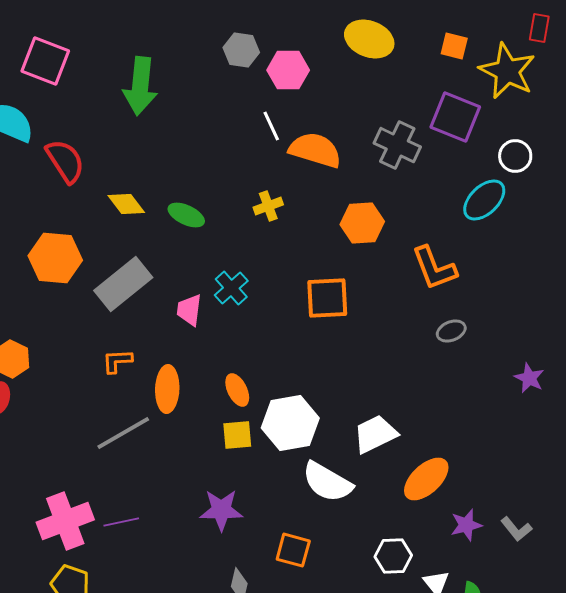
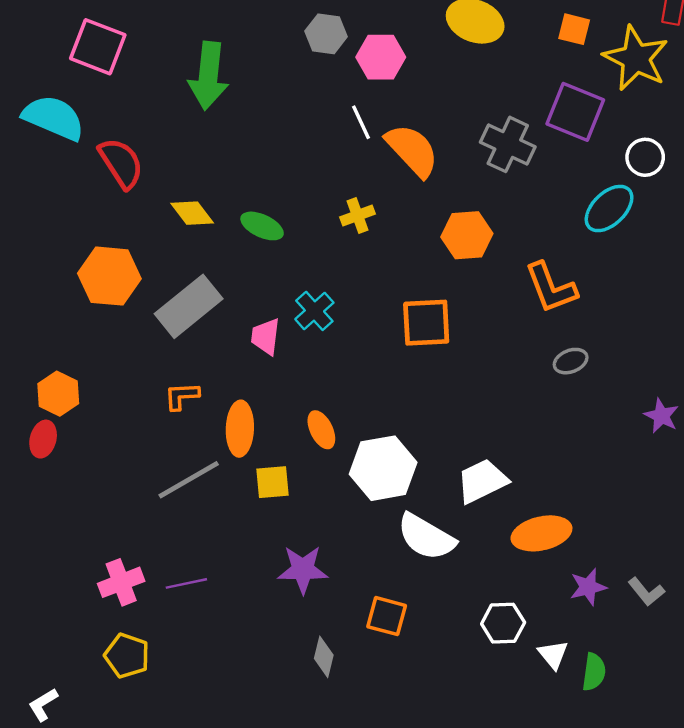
orange semicircle: (315, 150) -> (412, 150), turned 30
yellow square: (237, 435) -> (272, 482), moved
orange ellipse: (426, 479) -> (541, 533), turned 30
pink cross: (65, 521) -> (121, 582), size x0.7

